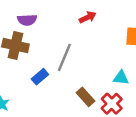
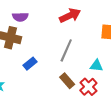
red arrow: (88, 17) -> (70, 16), size x1.5
gray line: (64, 57) -> (66, 50), moved

